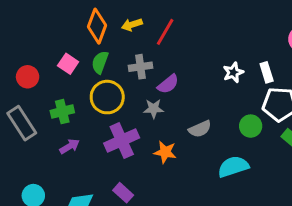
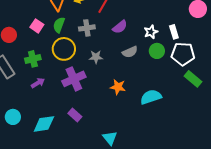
purple semicircle: (168, 84) -> (120, 27), moved
green circle: (251, 126) -> (157, 51), moved
gray semicircle: (200, 129) -> (130, 52), moved
orange star: (165, 152) -> (118, 87), moved

